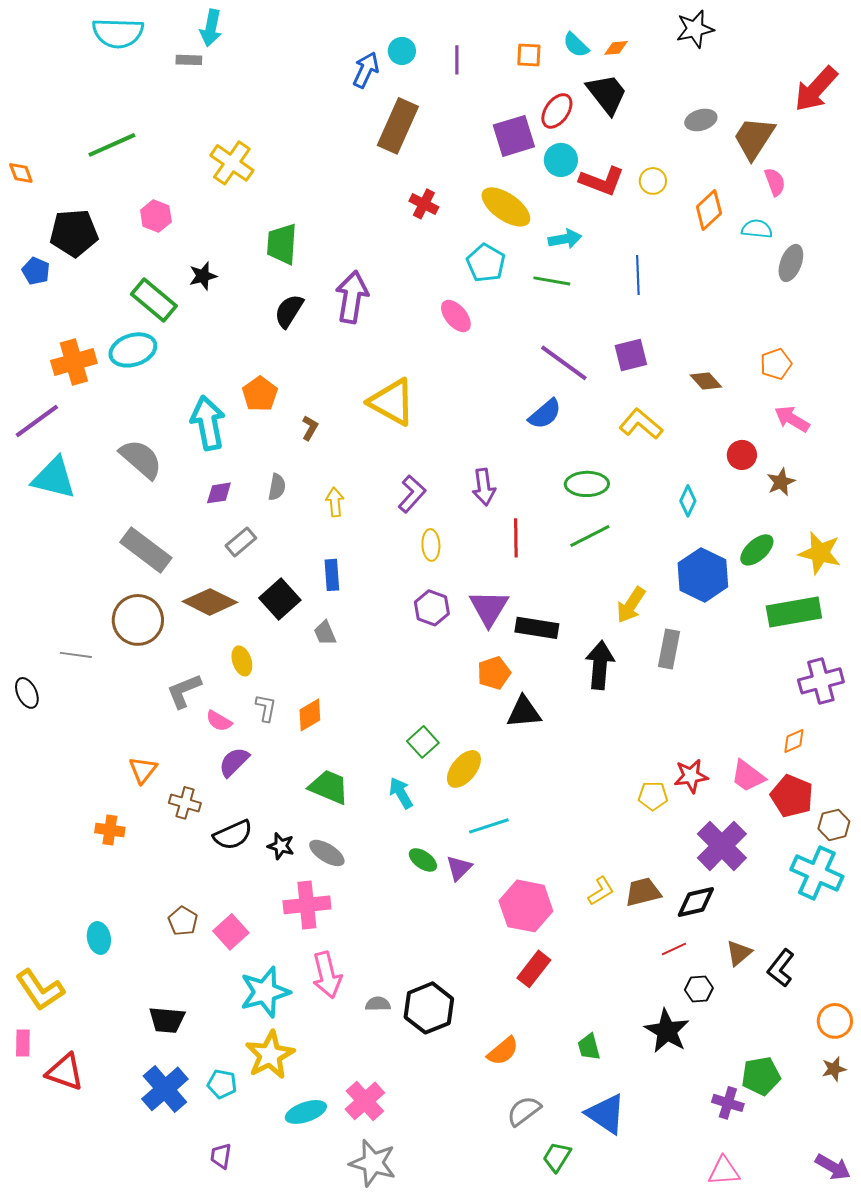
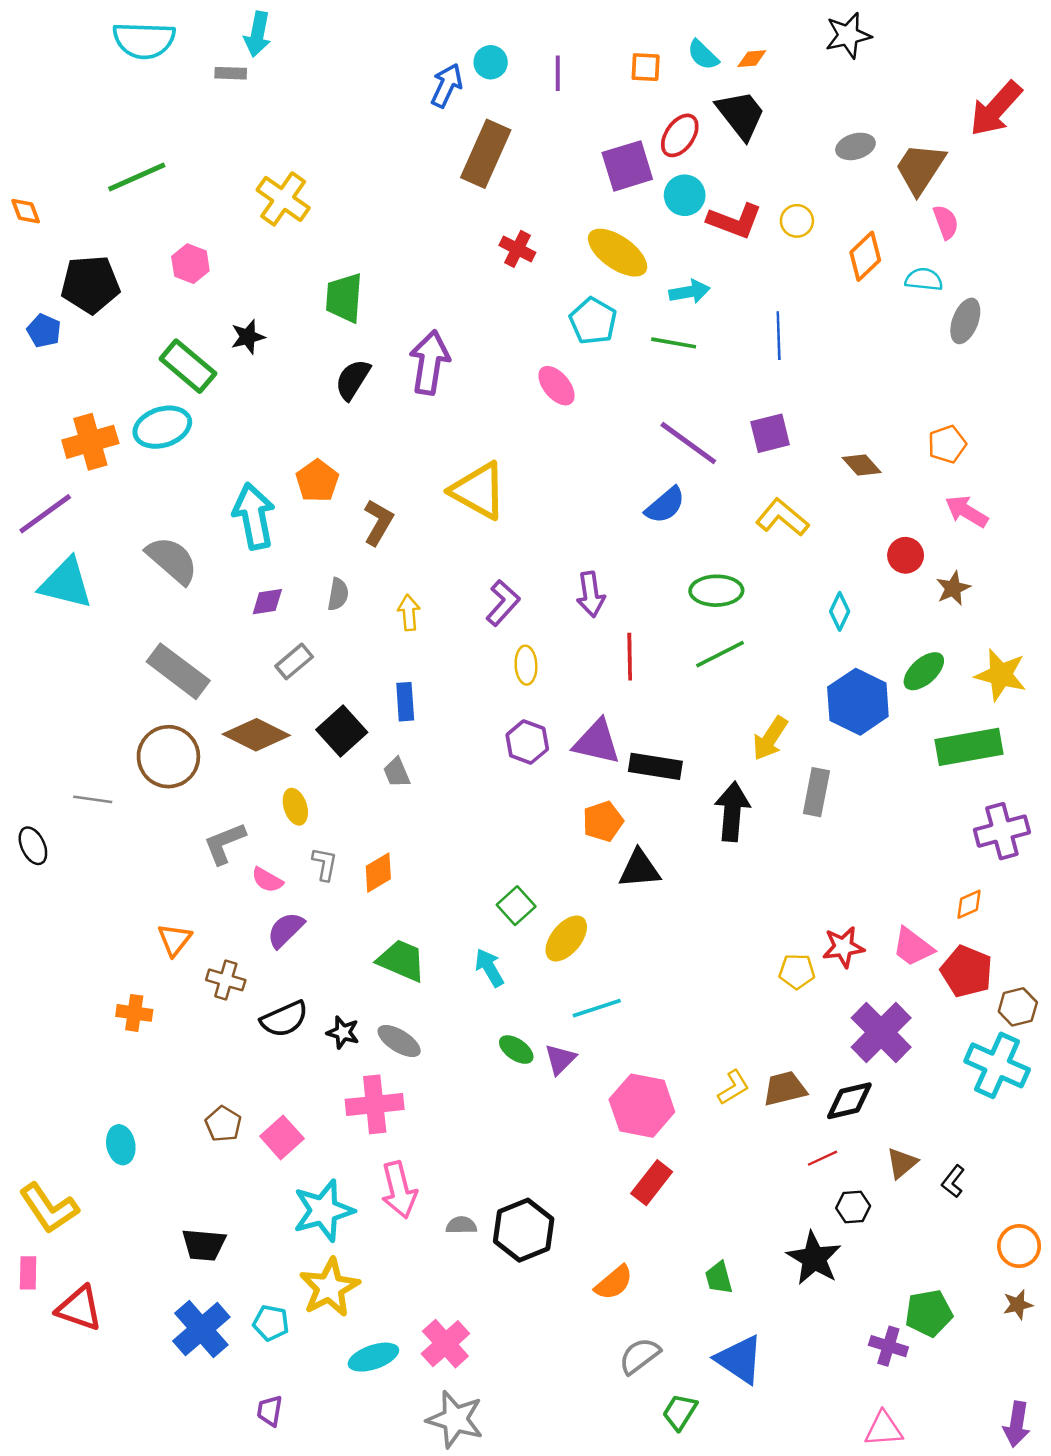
brown L-shape: (310, 428) -> (378, 522), size x1.5
purple triangle: (489, 608) -> (597, 742), turned -48
black L-shape: (781, 968) -> (953, 1181), size x0.7
purple arrow: (833, 1167) -> (1017, 1424), turned 69

